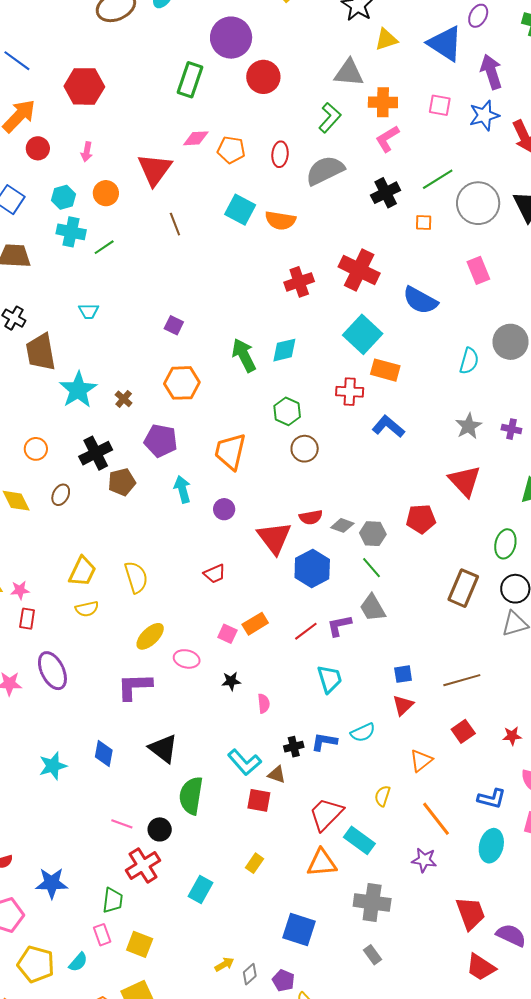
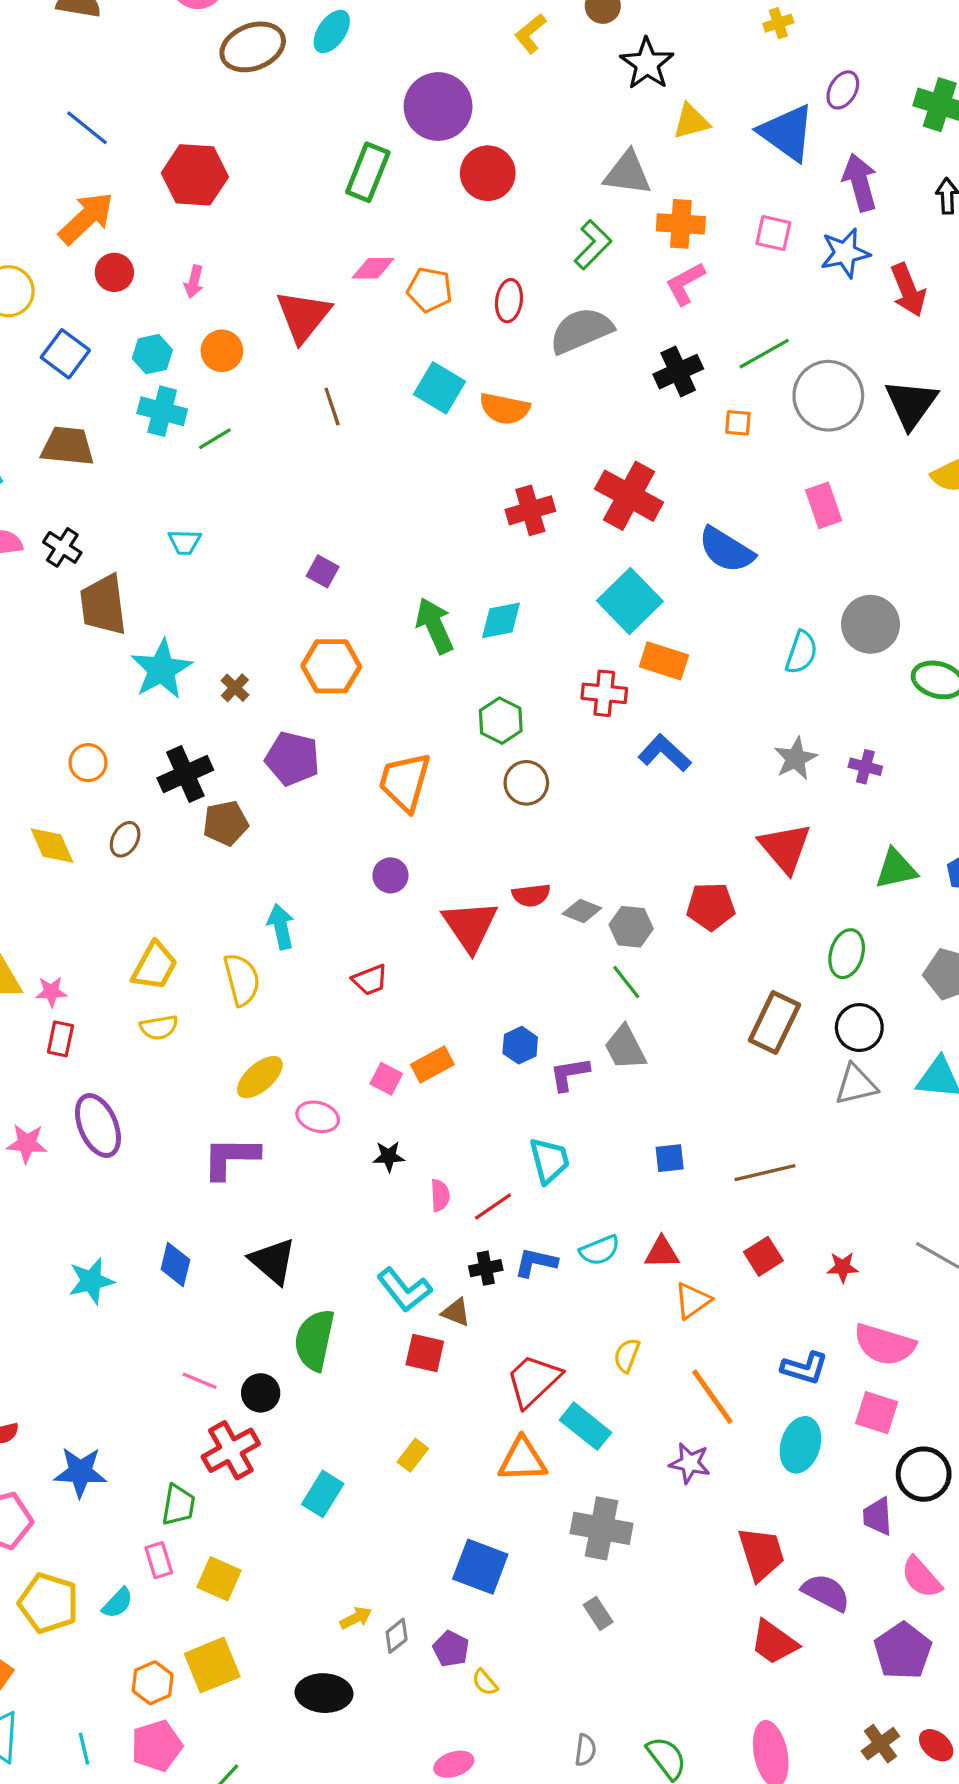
cyan arrow: (182, 489) -> (281, 927), moved
blue hexagon: (312, 568) -> (520, 1045), moved, size x0.6
red line: (306, 631) -> (493, 1206), moved
red triangle: (403, 705) -> (662, 1253), moved, turned 40

